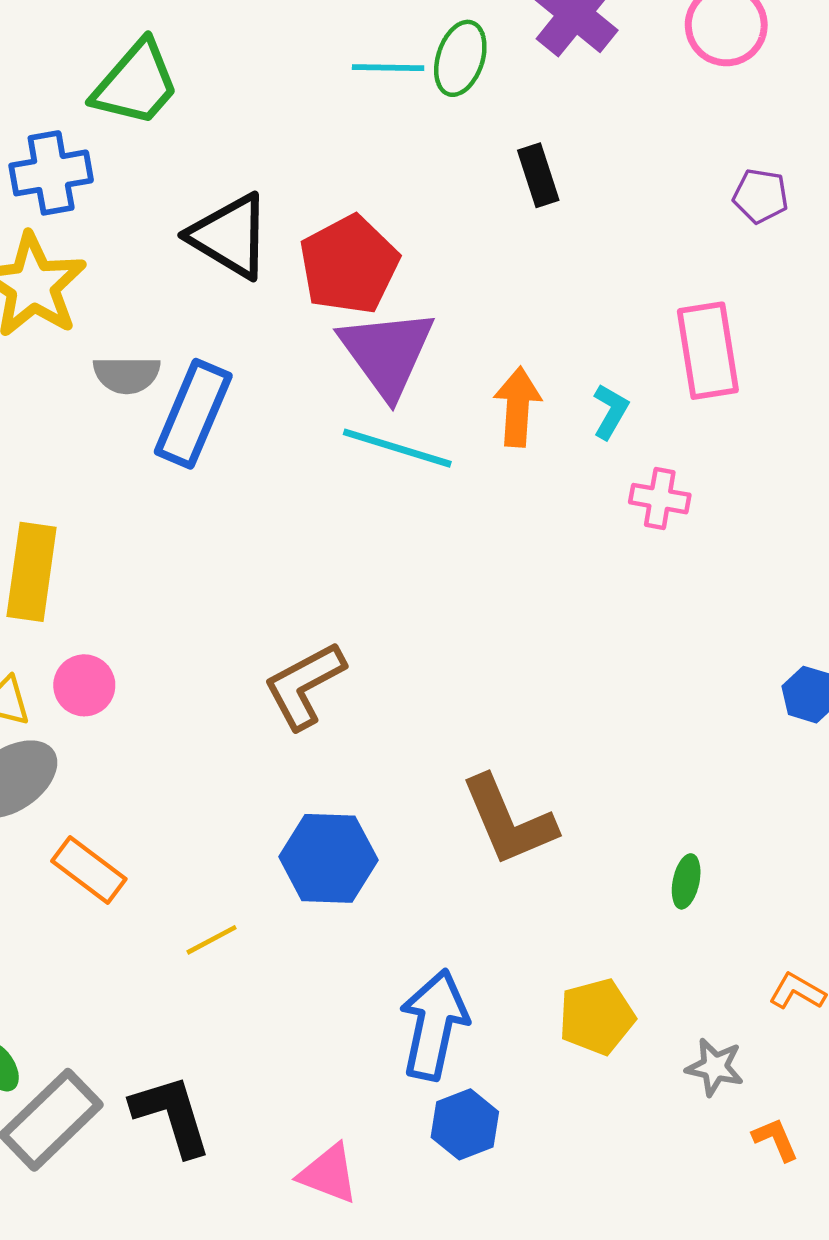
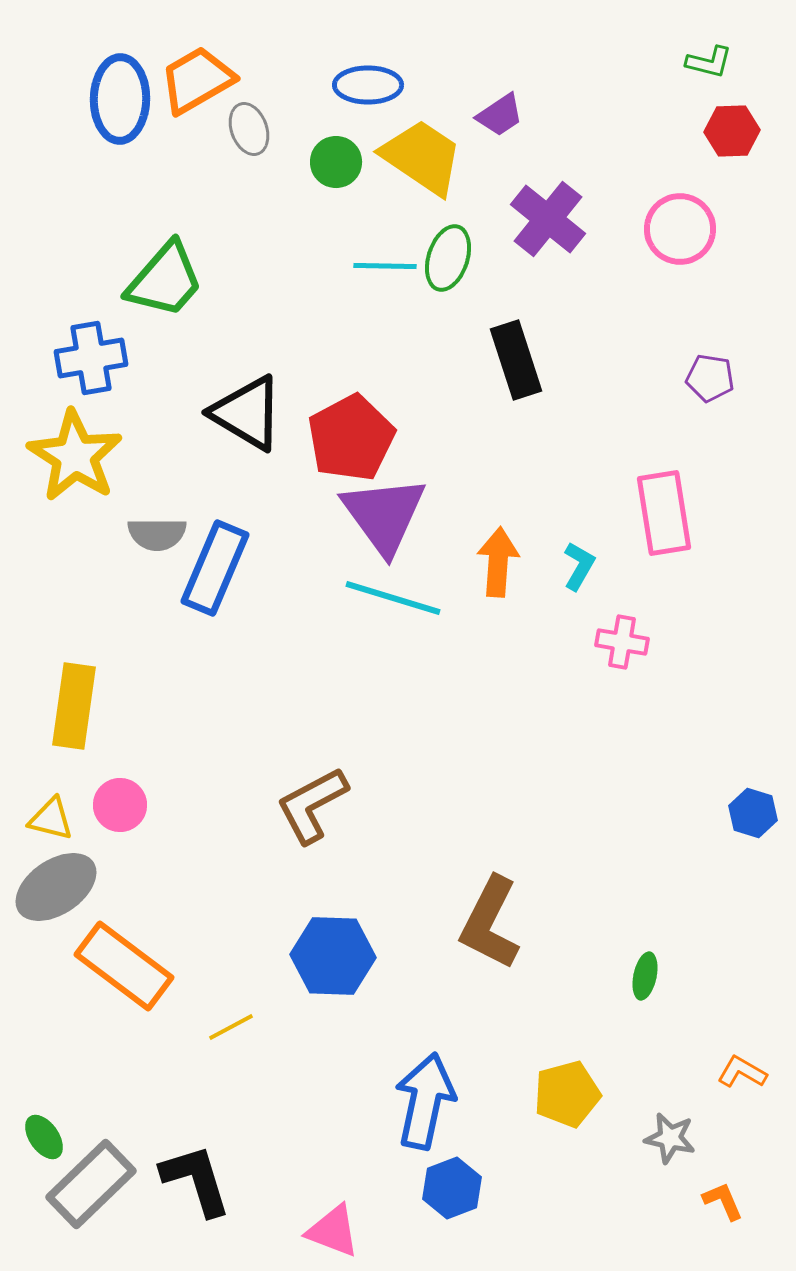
black rectangle: (538, 175) -> (516, 360), size x1.4
brown L-shape: (508, 821) -> (490, 923), turned 50
orange rectangle: (89, 870) -> (124, 966), size x1.5

